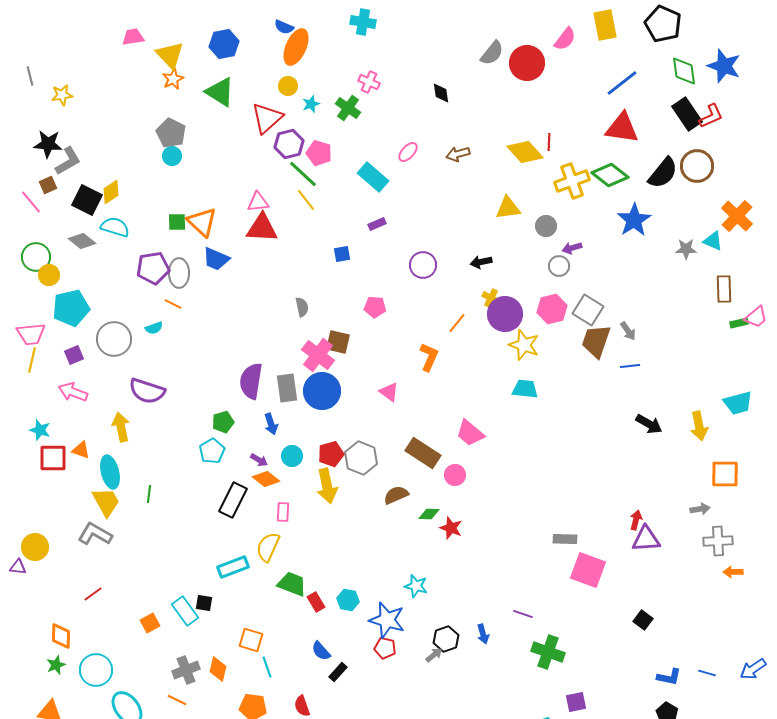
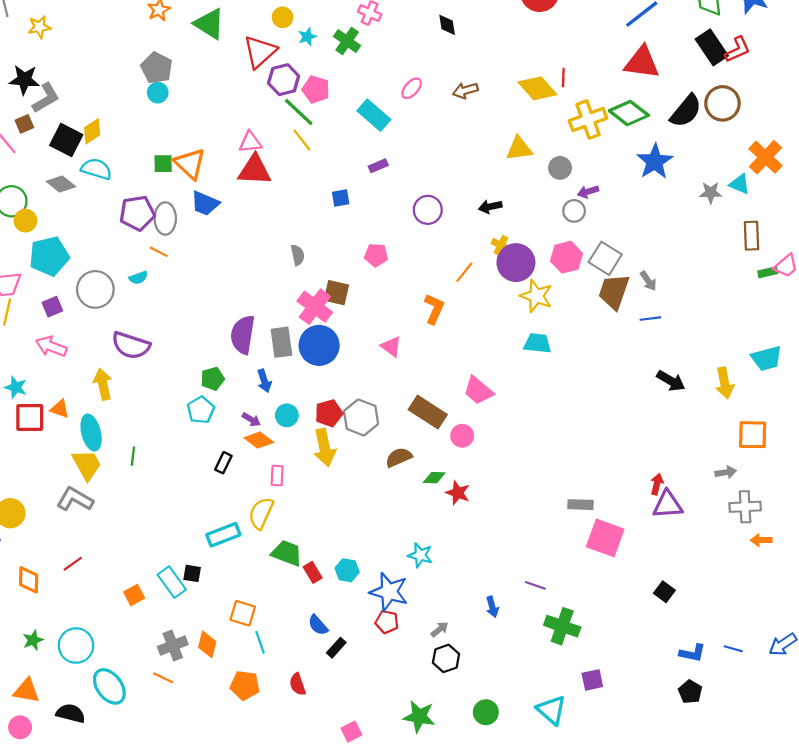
black rectangle: (233, 500) -> (223, 463), size x0.6
orange diamond: (61, 636) -> (29, 580), moved
black hexagon: (446, 639) -> (446, 658), moved

